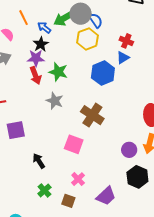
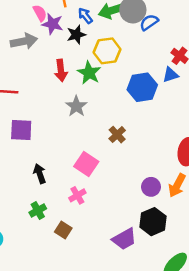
blue semicircle: (96, 20) -> (149, 22), turned -105
yellow hexagon: (88, 39) -> (107, 51), moved
purple star: (36, 58) -> (53, 24), moved
brown cross: (92, 115) -> (117, 135), size x0.6
pink cross: (78, 179) -> (77, 195), moved
purple trapezoid: (106, 196) -> (124, 239), moved

